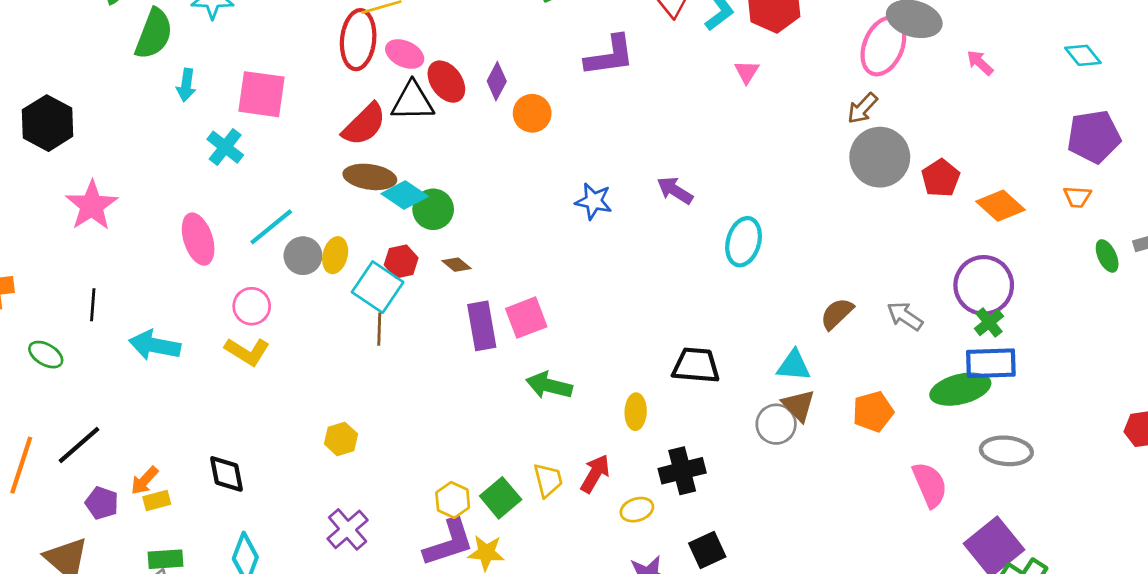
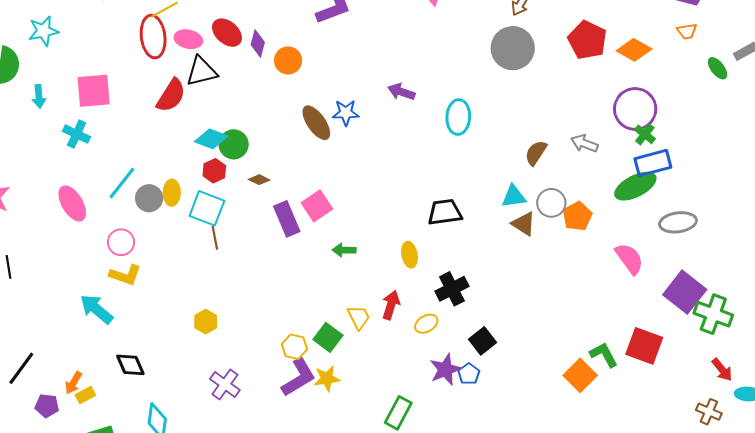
red ellipse: (446, 82) -> (227, 33), moved
gray circle: (880, 157) -> (513, 48), moved
brown ellipse: (370, 177) -> (316, 123), moved, turned 60
red pentagon: (941, 178) -> (587, 40), size x1.4
red hexagon: (401, 261) -> (214, 171), moved
cyan arrow: (155, 345) -> (96, 309), moved, turned 42
green arrow: (549, 385) -> (344, 250), size x0.7
gray circle: (776, 424) -> (551, 203), moved

